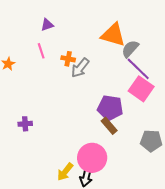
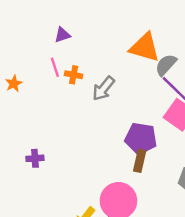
orange cross: (68, 59) -> (74, 75), moved
brown rectangle: (109, 126) -> (140, 161), turned 54

